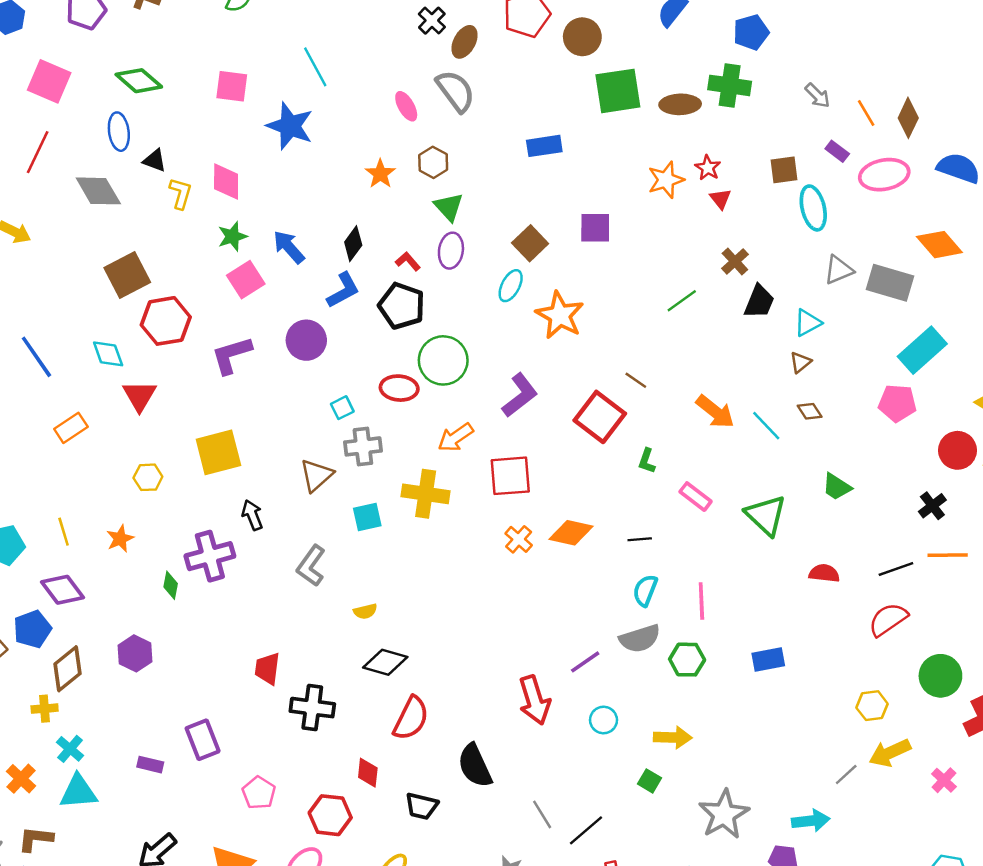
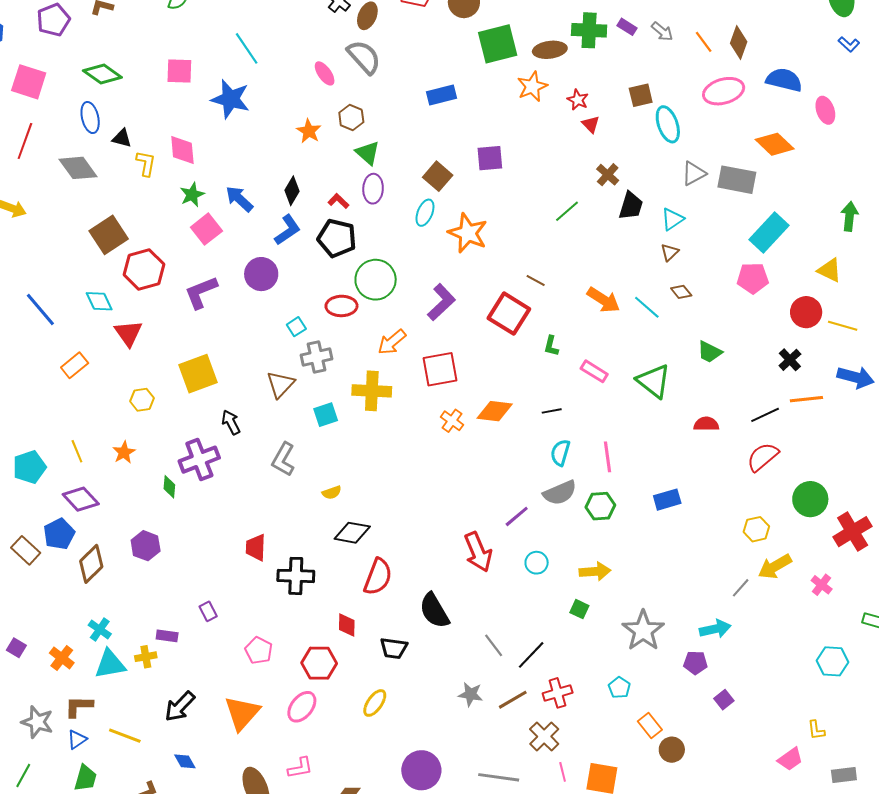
purple rectangle: (837, 151) -> (627, 27), moved
orange star: (666, 180) -> (532, 86), moved
yellow cross: (45, 709) -> (146, 657), moved
purple rectangle: (203, 740) -> (208, 611), size x0.6

